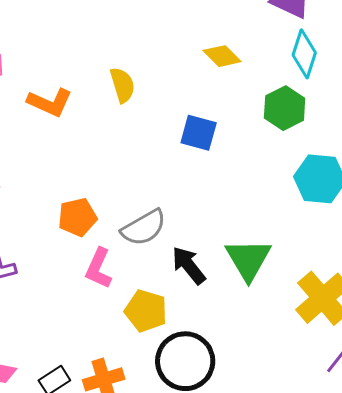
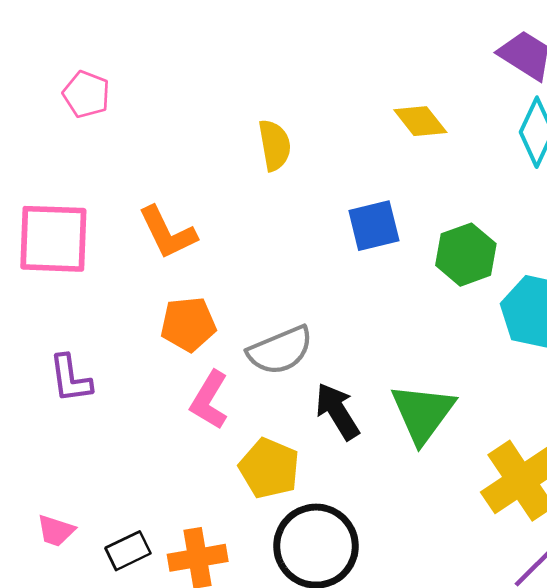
orange L-shape: (50, 102) -> (167, 233), moved, turned 33
green hexagon: (285, 108) -> (466, 255), moved
blue square: (199, 133) -> (374, 226), turned -36

